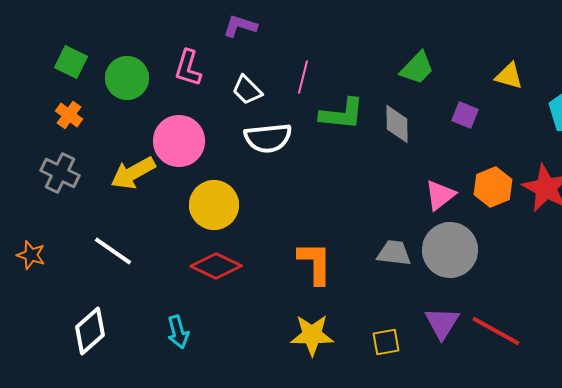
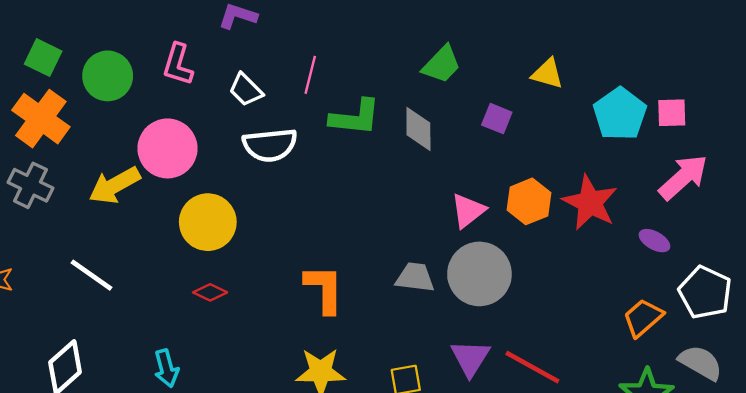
orange cross: (69, 115) -> (41, 119), size x1.8
red diamond: (216, 266) -> (210, 292), size x0.6

